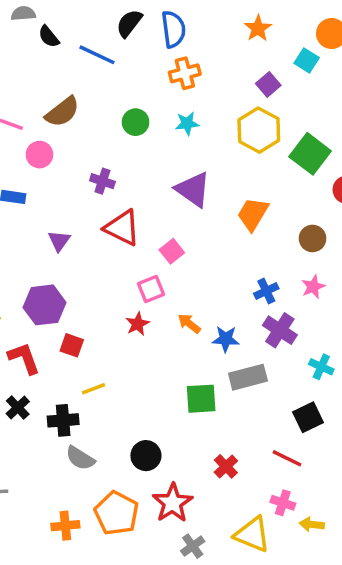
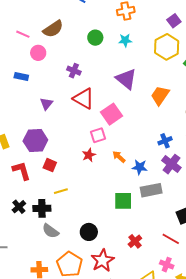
pink square: (172, 251) -> (112, 114), size x1.5
black cross: (18, 408) -> (19, 207), moved

